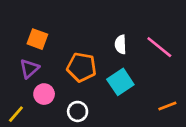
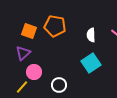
orange pentagon: (82, 67) -> (55, 26), moved
yellow line: (16, 114) -> (22, 87), moved

